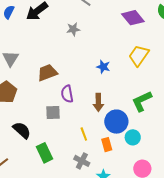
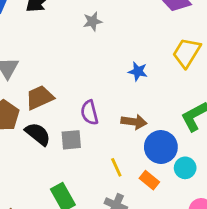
brown trapezoid: (47, 73) -> (40, 98), moved
brown arrow: (98, 102) -> (134, 122), turned -78
black semicircle: (22, 130) -> (38, 134), moved
orange rectangle: (107, 145) -> (149, 180), turned -32

